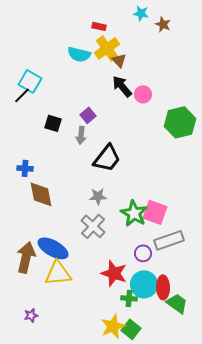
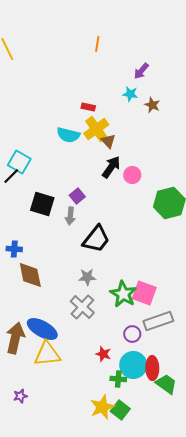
black arrow: (122, 86) -> (111, 167), turned 75
black square: (53, 123) -> (42, 204), size x1.4
red star: (114, 273) -> (103, 354), size x0.6

